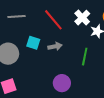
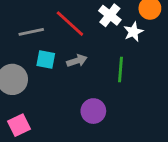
gray line: (16, 16) -> (31, 32), moved

